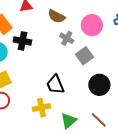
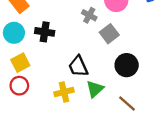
black cross: (22, 41) -> (45, 32), moved
green triangle: (69, 121) -> (95, 89), moved

